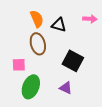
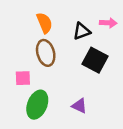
black triangle: (59, 25) -> (82, 31), moved, turned -35
black square: (73, 61) -> (95, 60), moved

